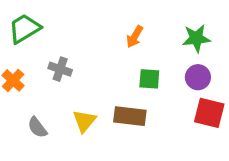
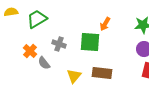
green square: (149, 79) -> (90, 42), moved, size x1.5
gray semicircle: (37, 127) -> (44, 63), moved

